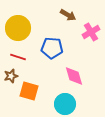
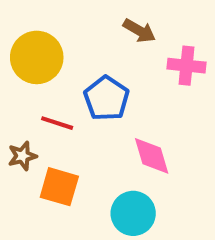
pink cross: (91, 32) -> (187, 66), turned 36
blue pentagon: (52, 48) -> (106, 98), turned 30
red line: (18, 57) -> (57, 123), moved

